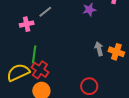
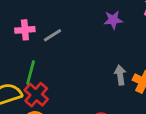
gray line: (45, 12) -> (53, 35), moved

